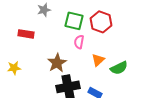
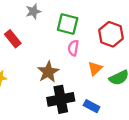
red hexagon: (101, 22) -> (111, 34), moved
red rectangle: (26, 34) -> (13, 39), turned 42

